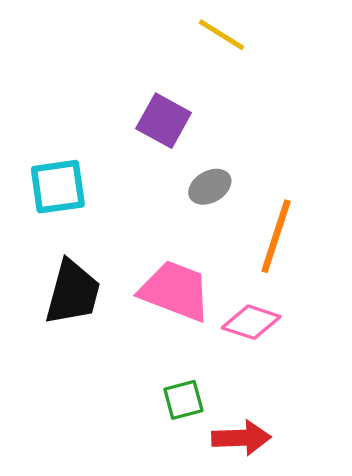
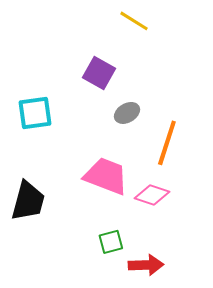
black trapezoid: (73, 292) -> (28, 201), moved

